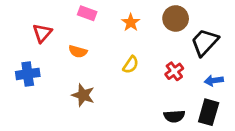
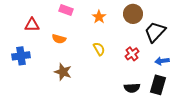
red triangle: (42, 33) -> (32, 25), turned 49
yellow semicircle: (131, 65) -> (99, 49), turned -64

